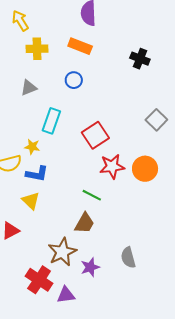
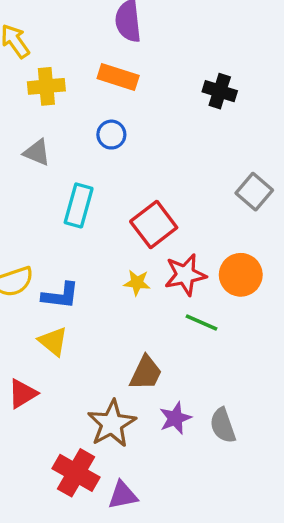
gray triangle: (29, 88) -> (37, 152), turned 48
yellow star: (32, 147) -> (137, 283), moved
green line: (92, 195) -> (202, 323), moved
purple star: (90, 267) -> (175, 418), moved

